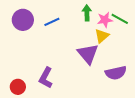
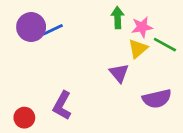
green line: (120, 19) -> (165, 45), moved
blue line: (52, 22) -> (53, 30), moved
purple triangle: (88, 54) -> (119, 73), size x0.7

